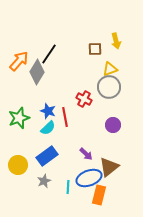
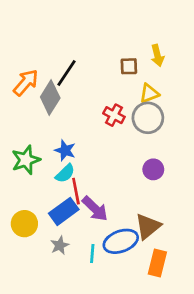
red cross: (84, 99) -> (114, 115), moved
red line: (65, 117) -> (76, 191), moved
purple arrow: (86, 154) -> (95, 209), moved, size x1.5
orange rectangle: (99, 195) -> (157, 263), moved

